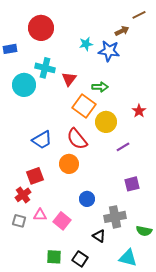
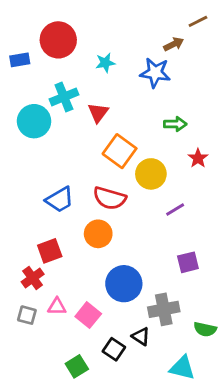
cyan star: (86, 44) -> (105, 63), moved
blue rectangle: (10, 49) -> (20, 60), moved
cyan cross: (45, 68) -> (64, 97), turned -36
green arrow: (100, 87) -> (175, 124), moved
red semicircle: (77, 139) -> (110, 198), turned -35
blue circle: (87, 199) -> (124, 284), size x1.6
green square: (54, 257) -> (77, 366), turned -35
black square: (80, 259) -> (114, 349), moved

